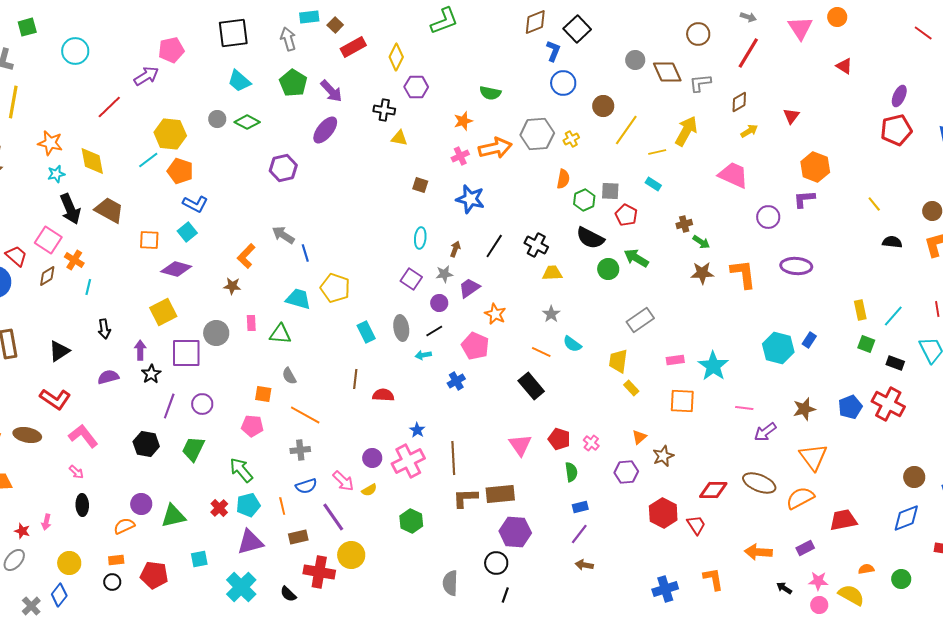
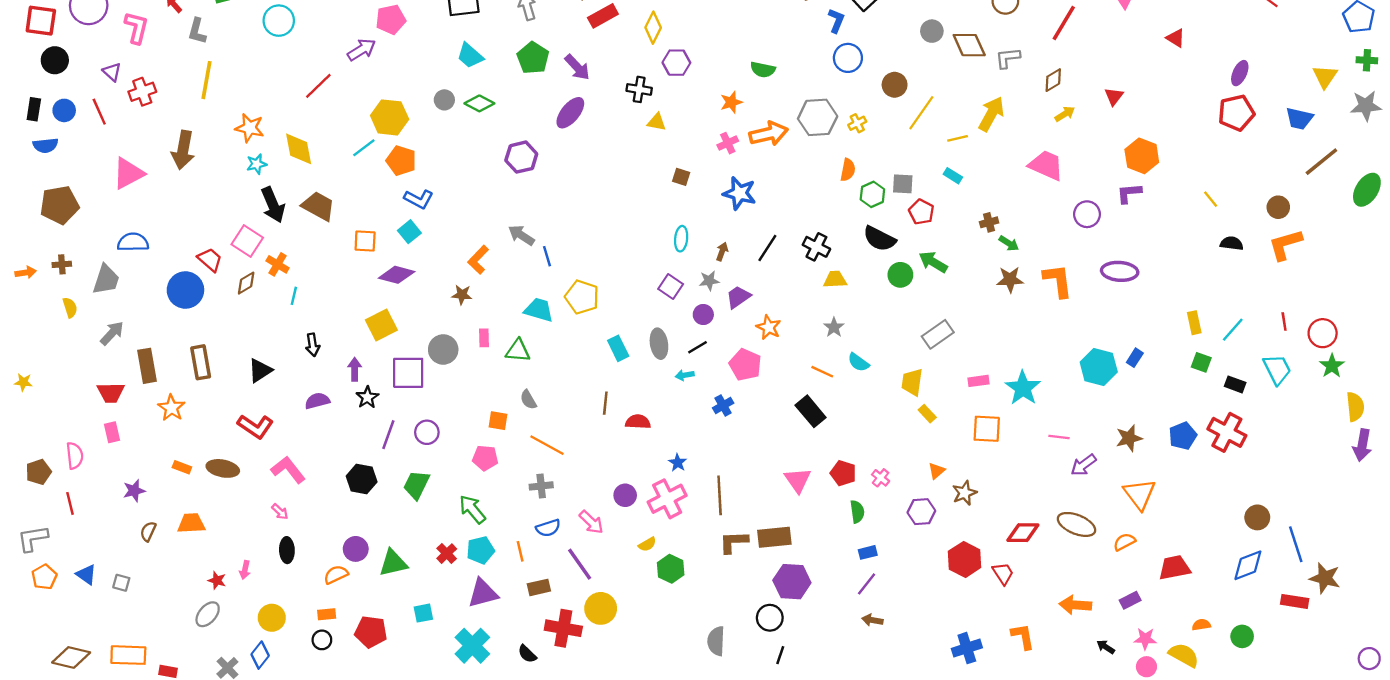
yellow semicircle: (369, 490) -> (647, 544), moved
orange semicircle: (800, 498) -> (1124, 542), size x0.7

